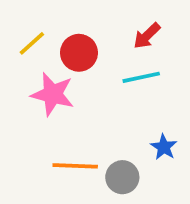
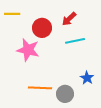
red arrow: (147, 36) -> (69, 19), moved
yellow line: (32, 43) -> (12, 14), moved, turned 42

